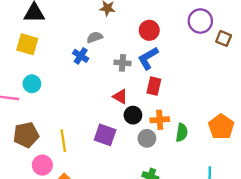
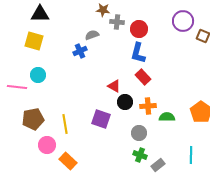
blue cross: (81, 56) -> (80, 51), turned 32
blue L-shape: (148, 58) -> (138, 53), turned -45
gray cross: (122, 63) -> (117, 22), moved
red rectangle: (154, 86) -> (143, 77), turned -56
green semicircle: (182, 133) -> (167, 117), turned -98
gray circle: (147, 138) -> (139, 133), moved

